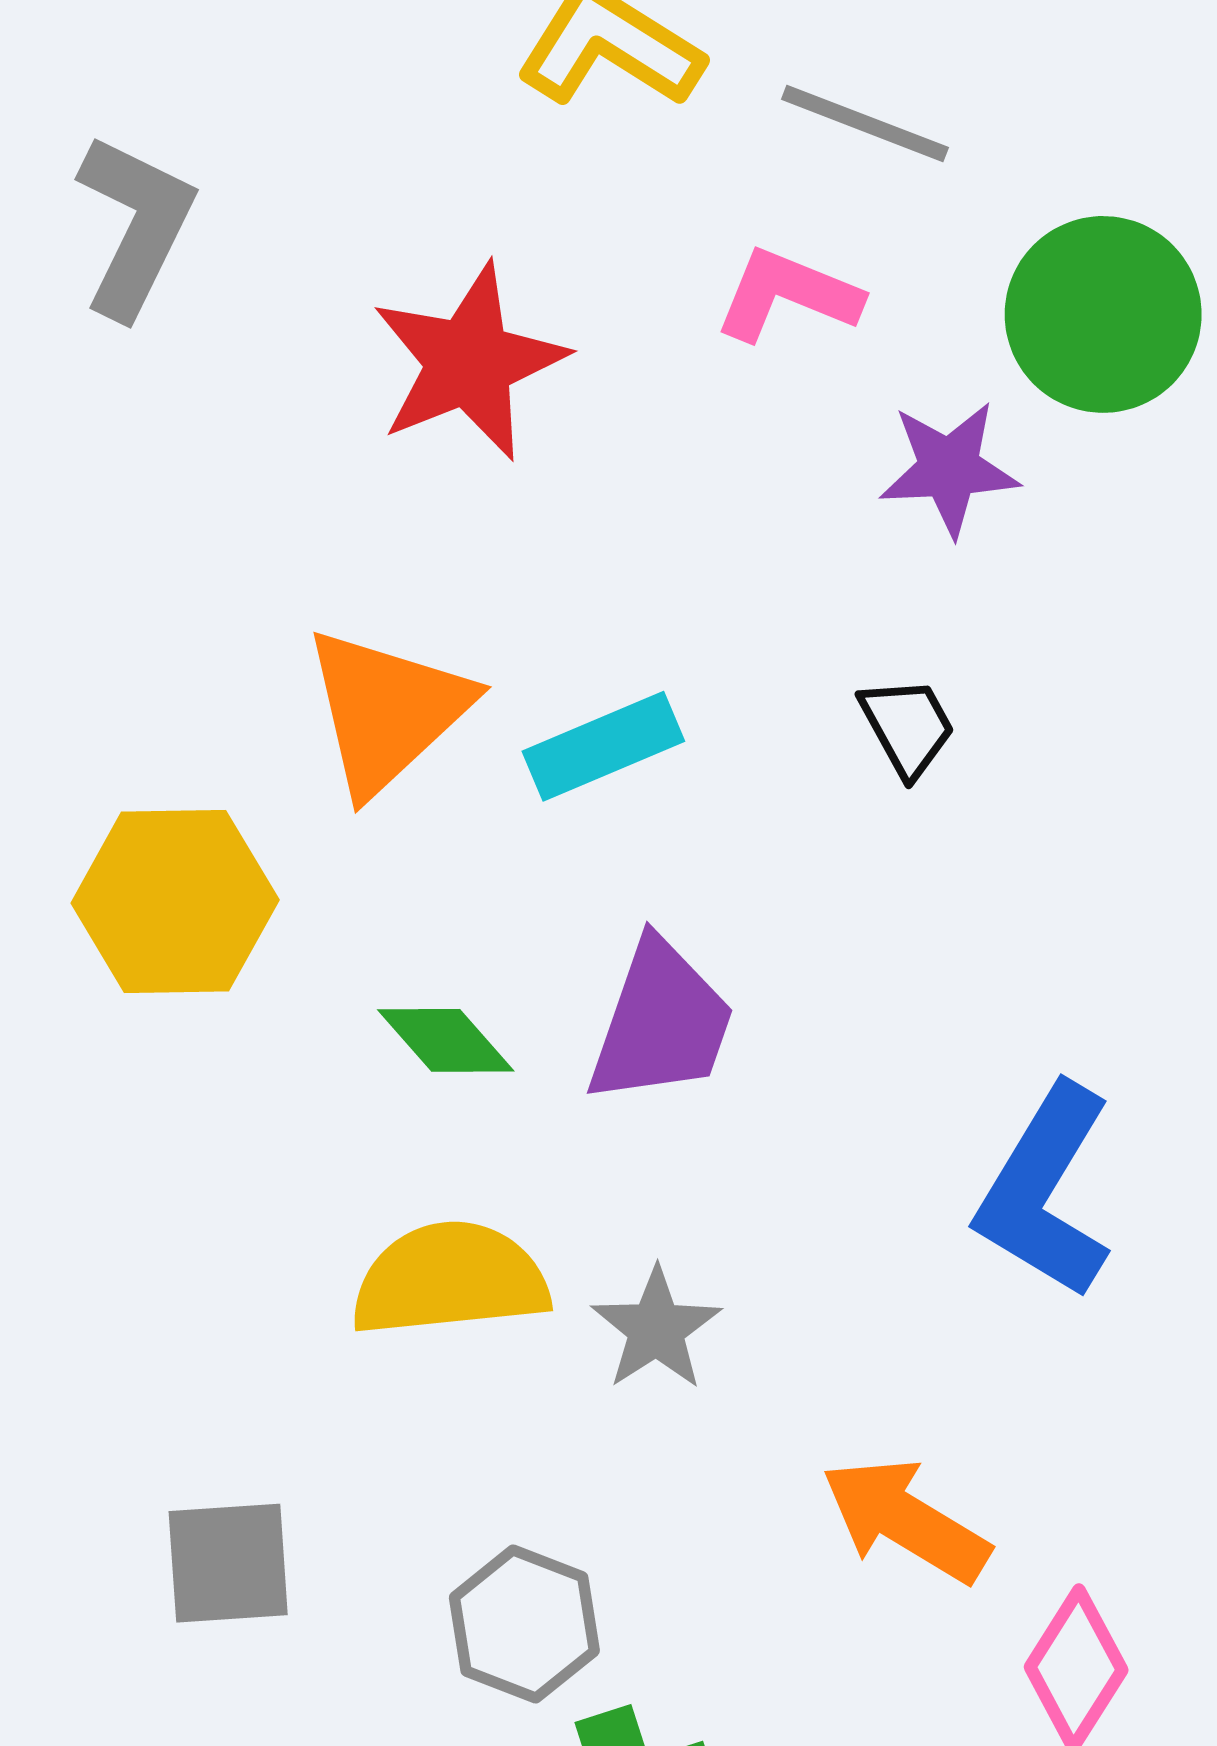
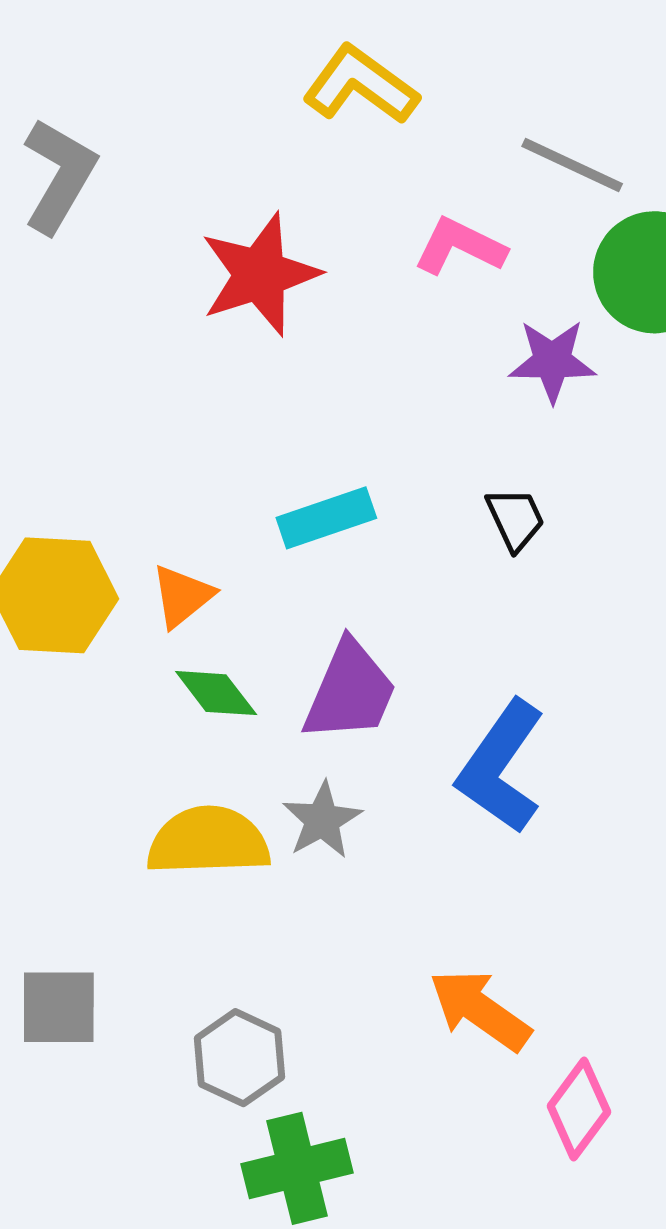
gray line: (865, 123) -> (572, 165), moved
orange triangle: (387, 711) -> (182, 596), moved, size x0.6
blue L-shape: (1045, 1191) -> (501, 767), moved
gray star: (656, 1329) -> (322, 820), moved

